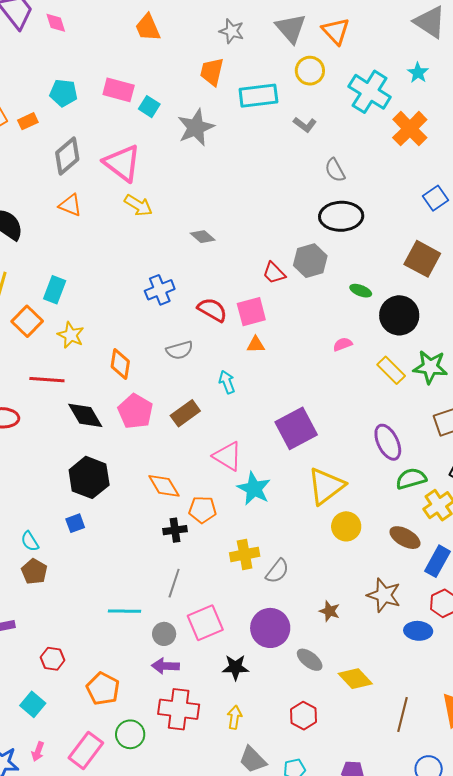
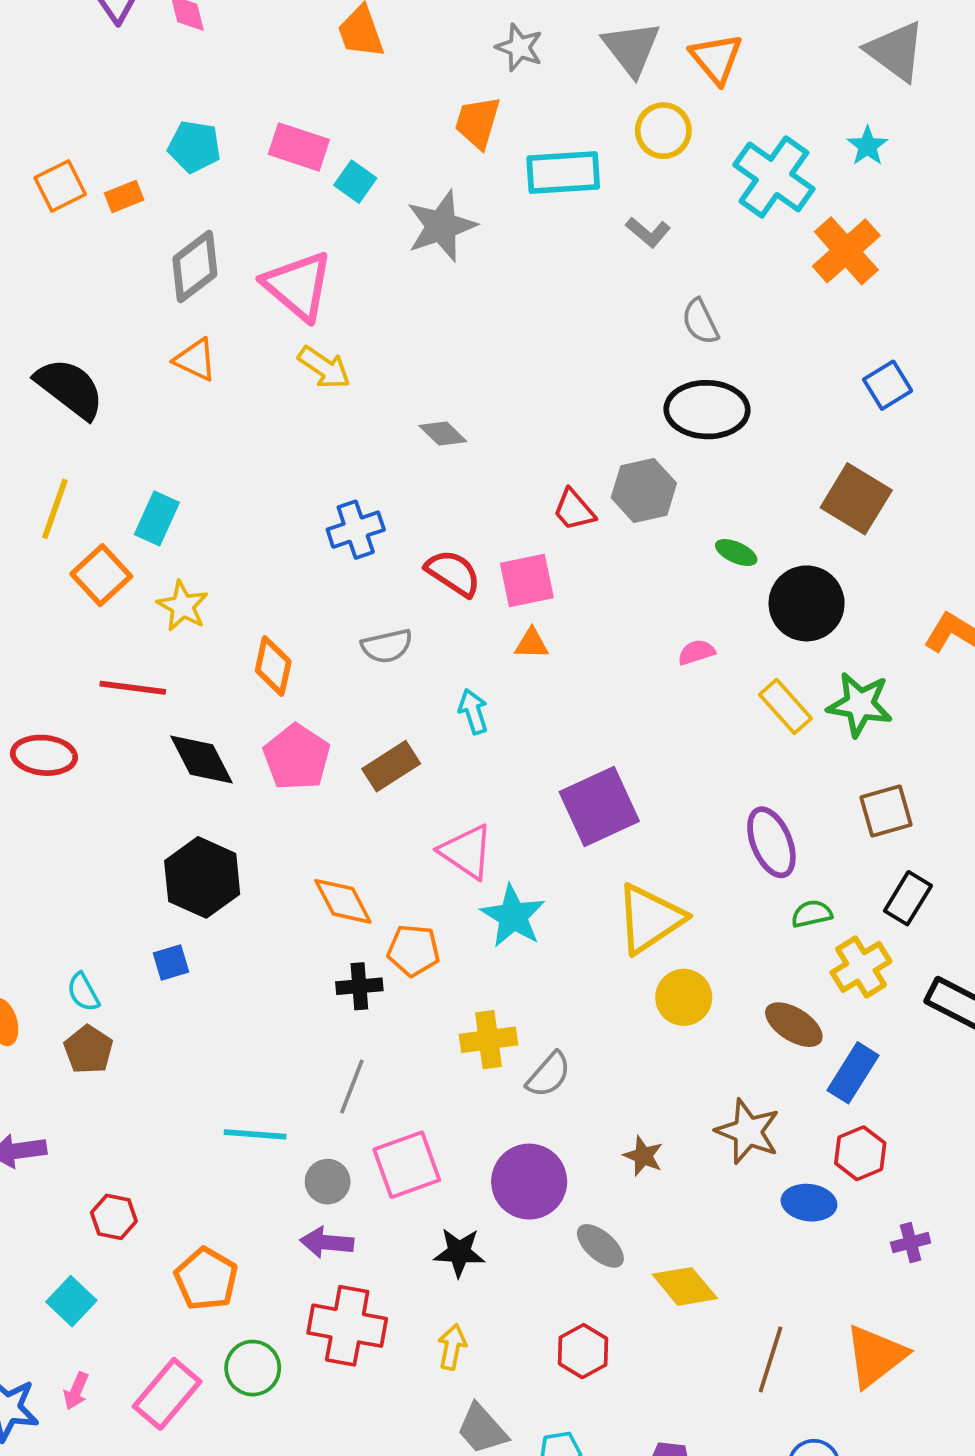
green semicircle: (411, 479) -> (812, 914), size x0.7

